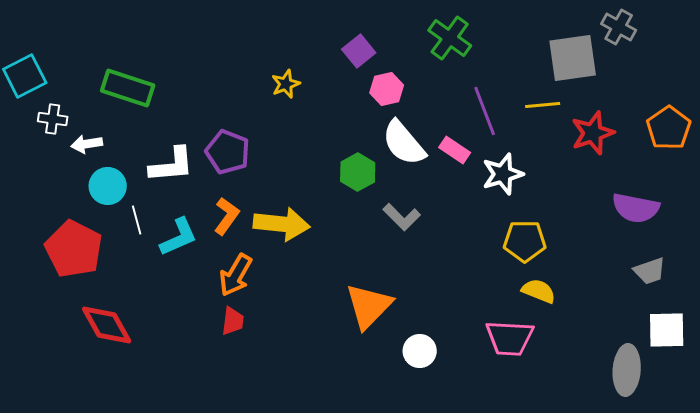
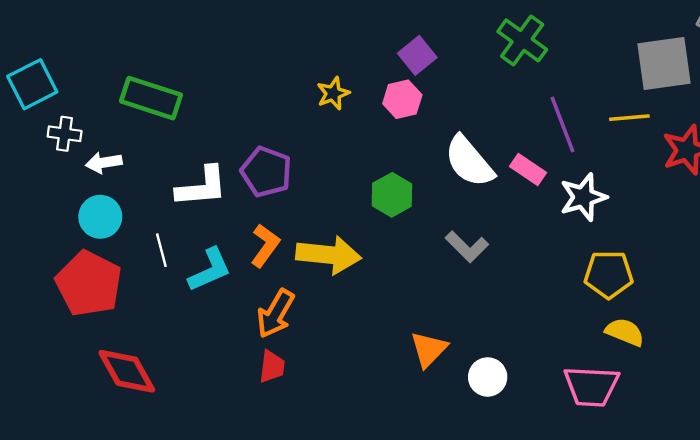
pink hexagon: (387, 89) -> (402, 99), moved
green hexagon: (358, 172) -> (392, 195), moved
cyan circle: (108, 186) -> (100, 217), moved
orange triangle: (369, 306) -> (429, 349), size x0.7
white circle: (420, 351) -> (488, 377), moved

